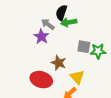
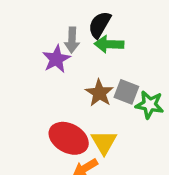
gray arrow: (48, 24) -> (72, 40), turned -136
brown star: (59, 63) -> (99, 93), moved
red ellipse: (41, 80) -> (69, 138), moved

